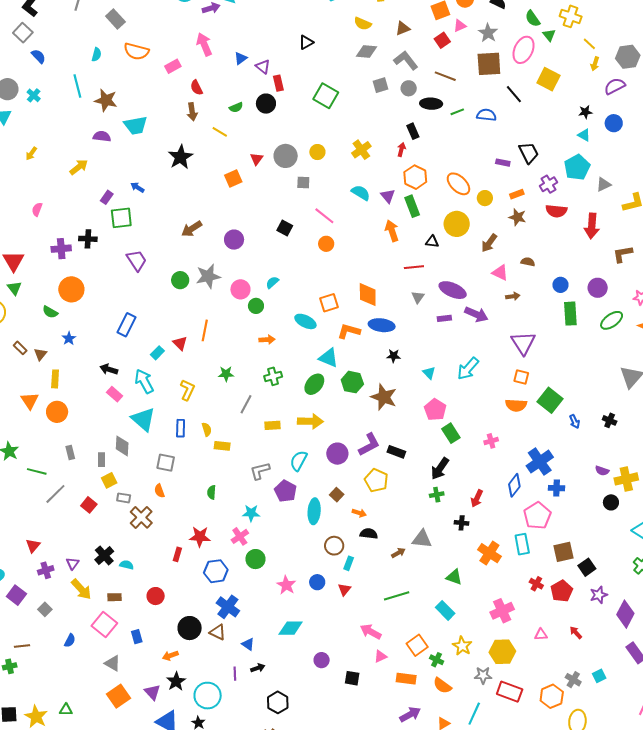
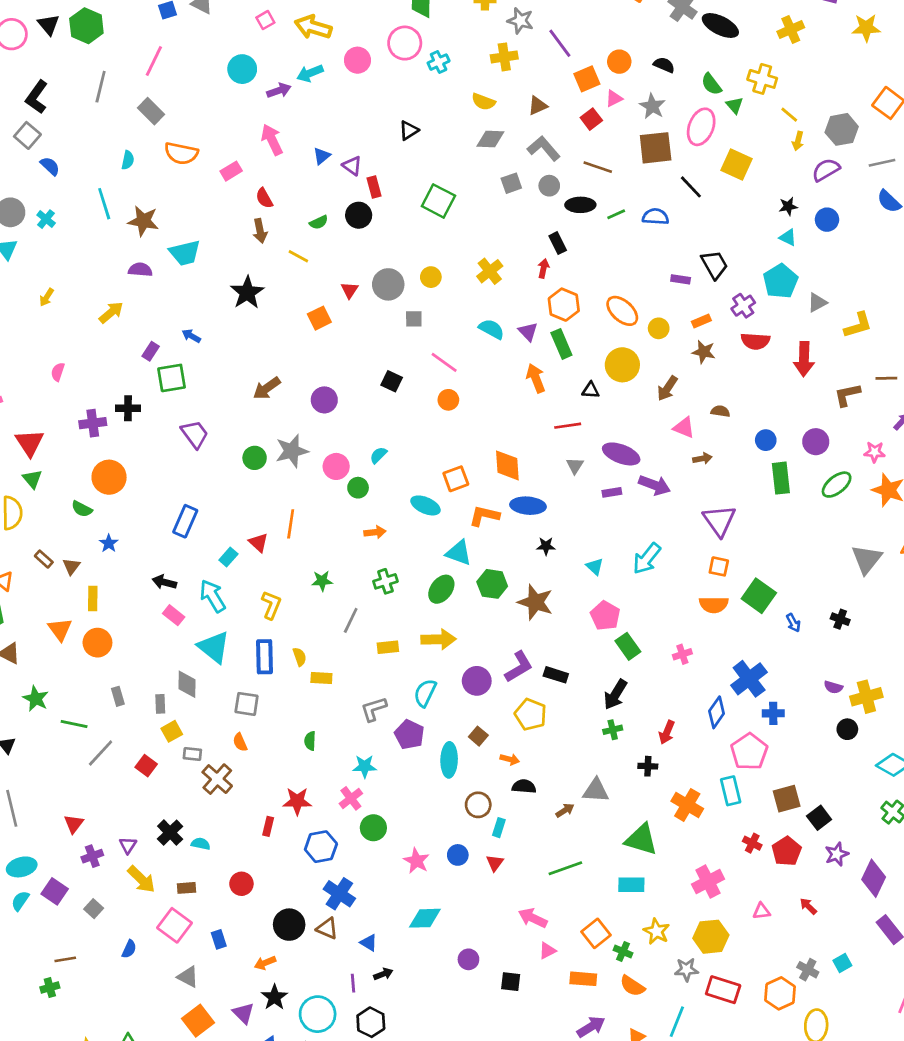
blue rectangle: (181, 428) -> (264, 657), size x1.4
green triangle: (454, 577) -> (641, 839), size x1.5
cyan rectangle: (445, 610) -> (631, 885), turned -42
black hexagon: (278, 702) -> (371, 1022), moved

